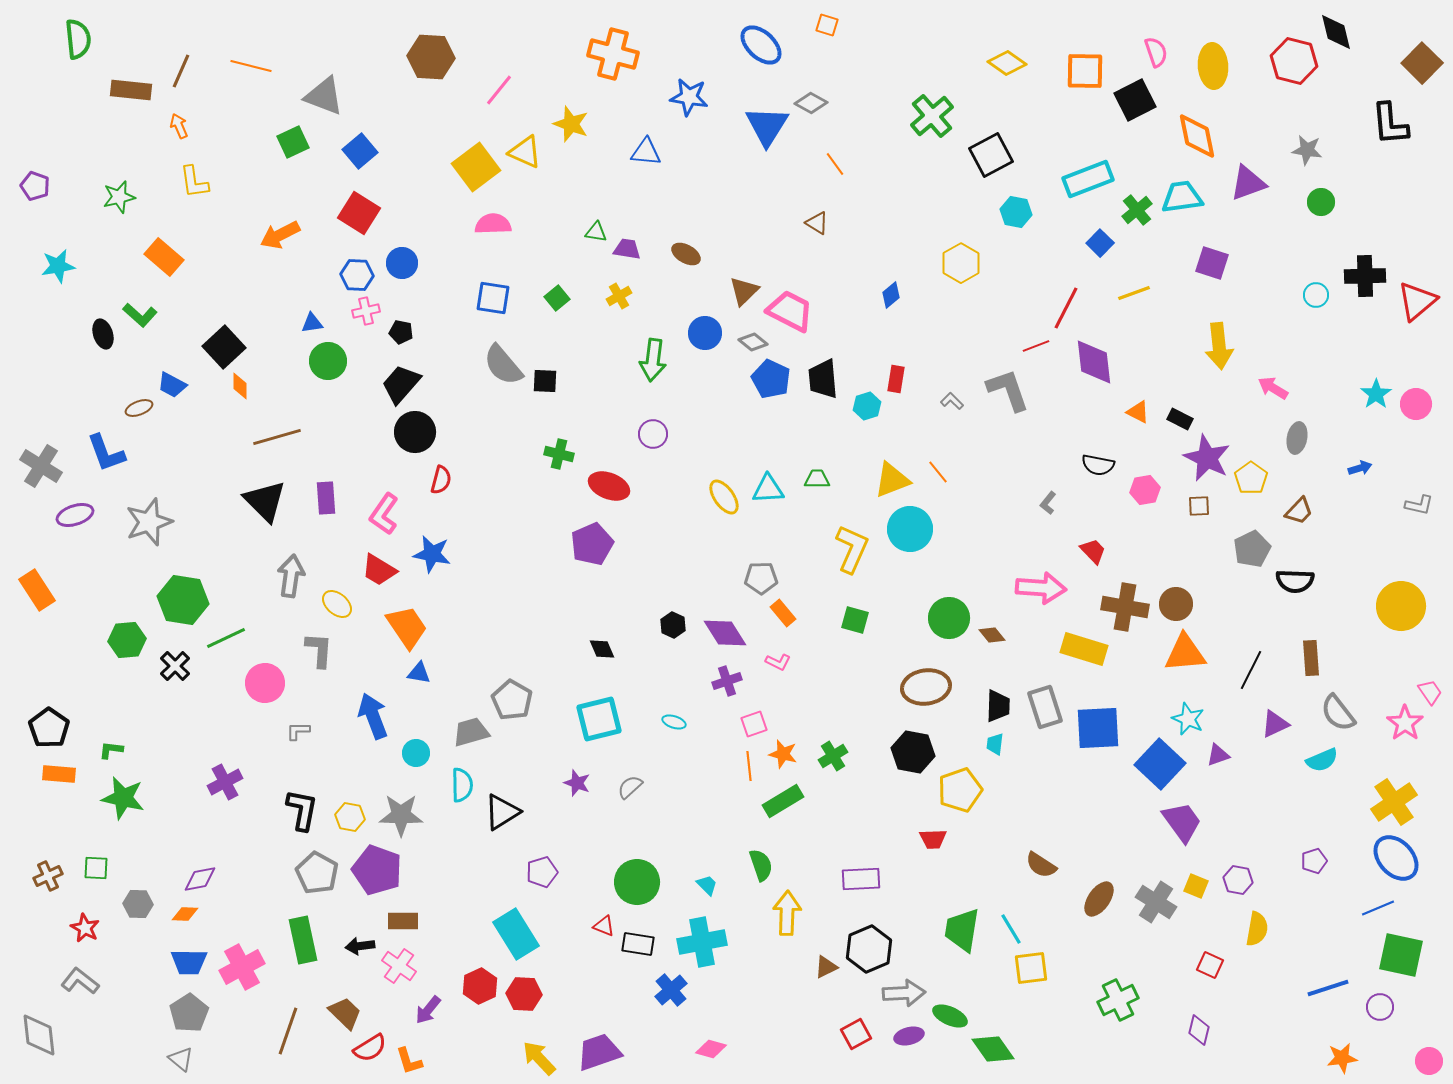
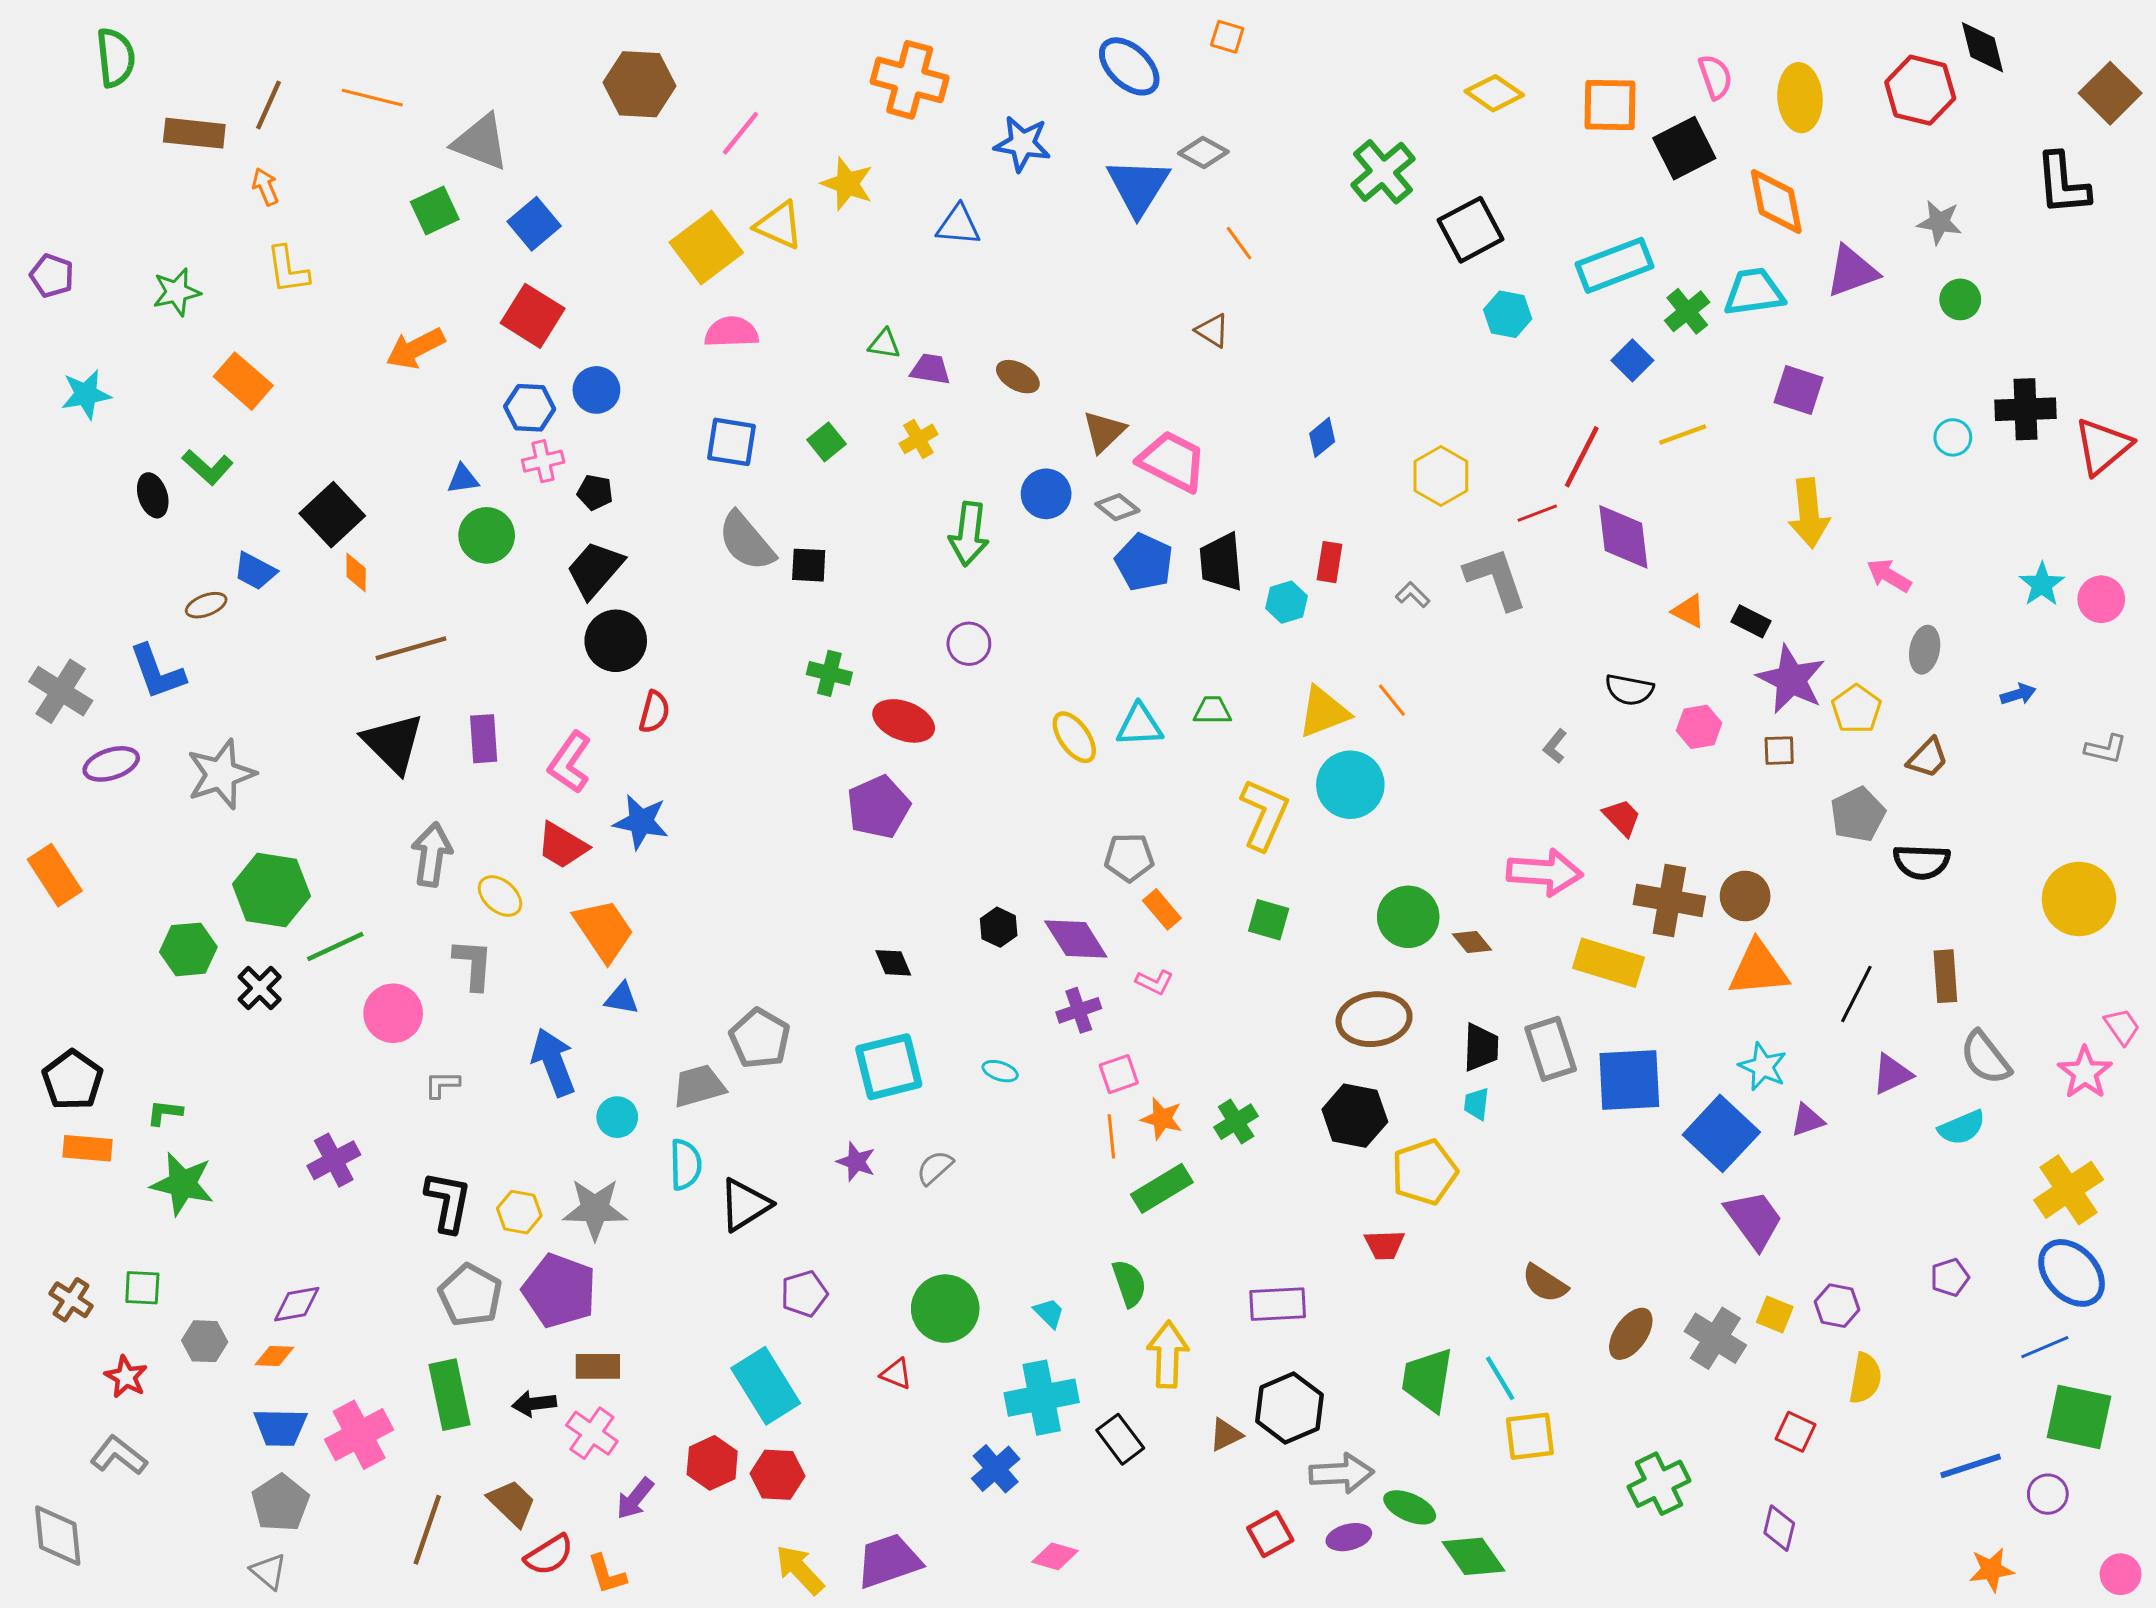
yellow hexagon: (961, 263) -> (1441, 476), moved
brown cross: (48, 876) -> (71, 1300), turned -32
black rectangle: (638, 944) -> (1120, 1439), moved, turned 44

